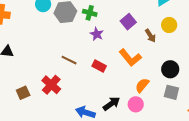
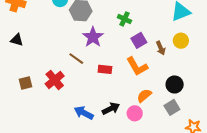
green cross: (90, 13) -> (124, 19), moved
purple square: (128, 22) -> (139, 40), moved
purple star: (97, 34) -> (93, 37), moved, size x1.5
red rectangle: (99, 66) -> (105, 69), turned -32
gray square: (171, 92) -> (172, 107), turned 35

